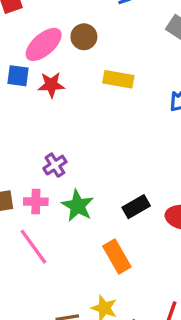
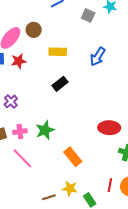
purple cross: (55, 165) -> (11, 101), moved
green star: (78, 206) -> (45, 130), turned 30
black rectangle: (136, 207) -> (60, 84), moved

